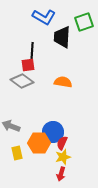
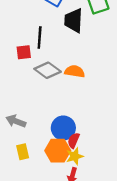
red square: (28, 65) -> (24, 52), moved
gray diamond: (22, 81) -> (48, 70), moved
orange hexagon: (39, 143) -> (58, 151), moved

